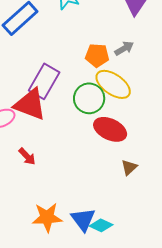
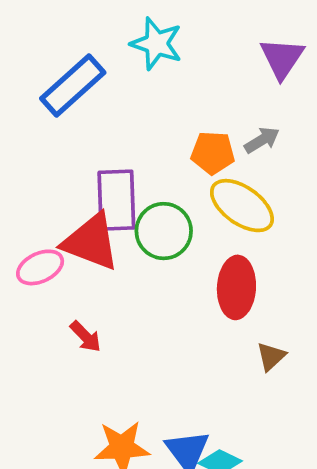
purple rectangle: (44, 81) -> (116, 200), turned -32
green circle: (89, 98) -> (164, 231), moved
red ellipse: (110, 129) -> (236, 287), turned 68

